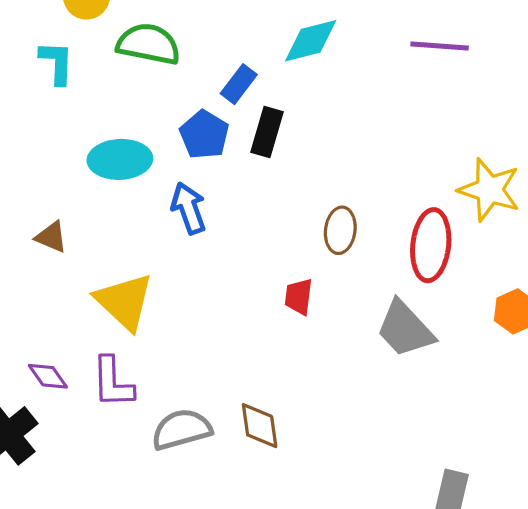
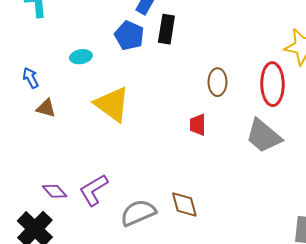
cyan ellipse: (120, 159) -> (81, 57), size x0.6
blue arrow: (189, 208) -> (31, 78), moved, size x0.7
yellow triangle: (124, 302) -> (112, 104), moved
purple L-shape: (113, 382) -> (94, 190), turned 68

